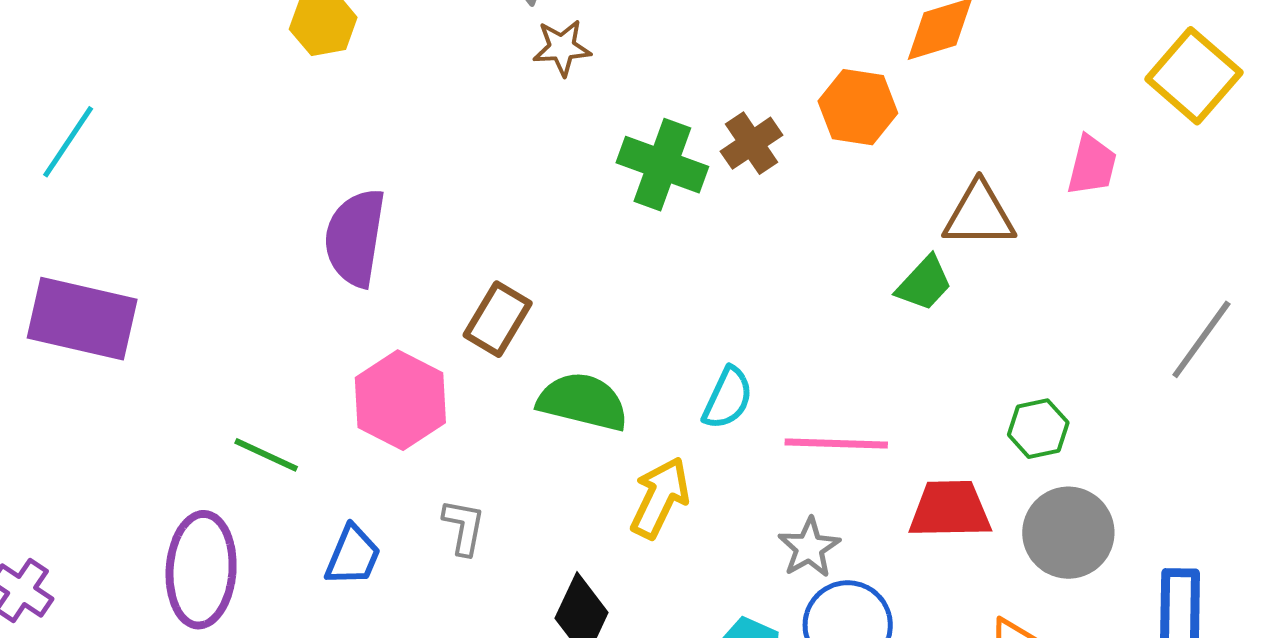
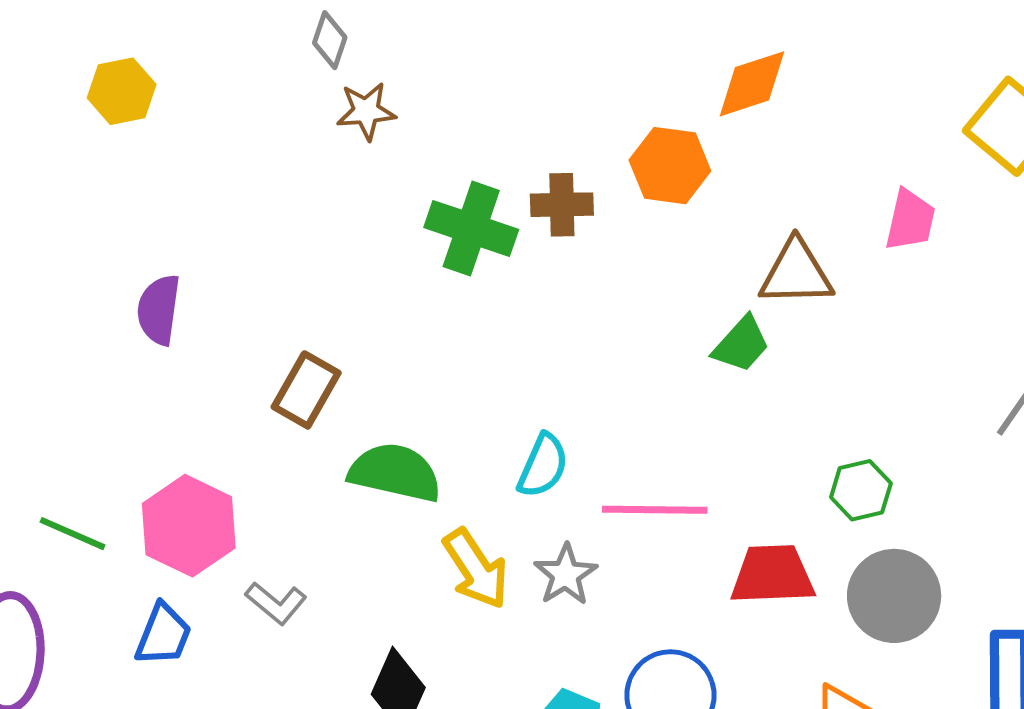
brown cross: (752, 143) -> (562, 205), turned 34
purple semicircle: (355, 238) -> (159, 310), size x0.7
pink hexagon: (400, 400) -> (189, 526), moved
yellow arrow: (660, 498) -> (476, 569), turned 122
gray L-shape: (464, 527) -> (276, 603), turned 120
gray star: (809, 548) -> (566, 575), moved

